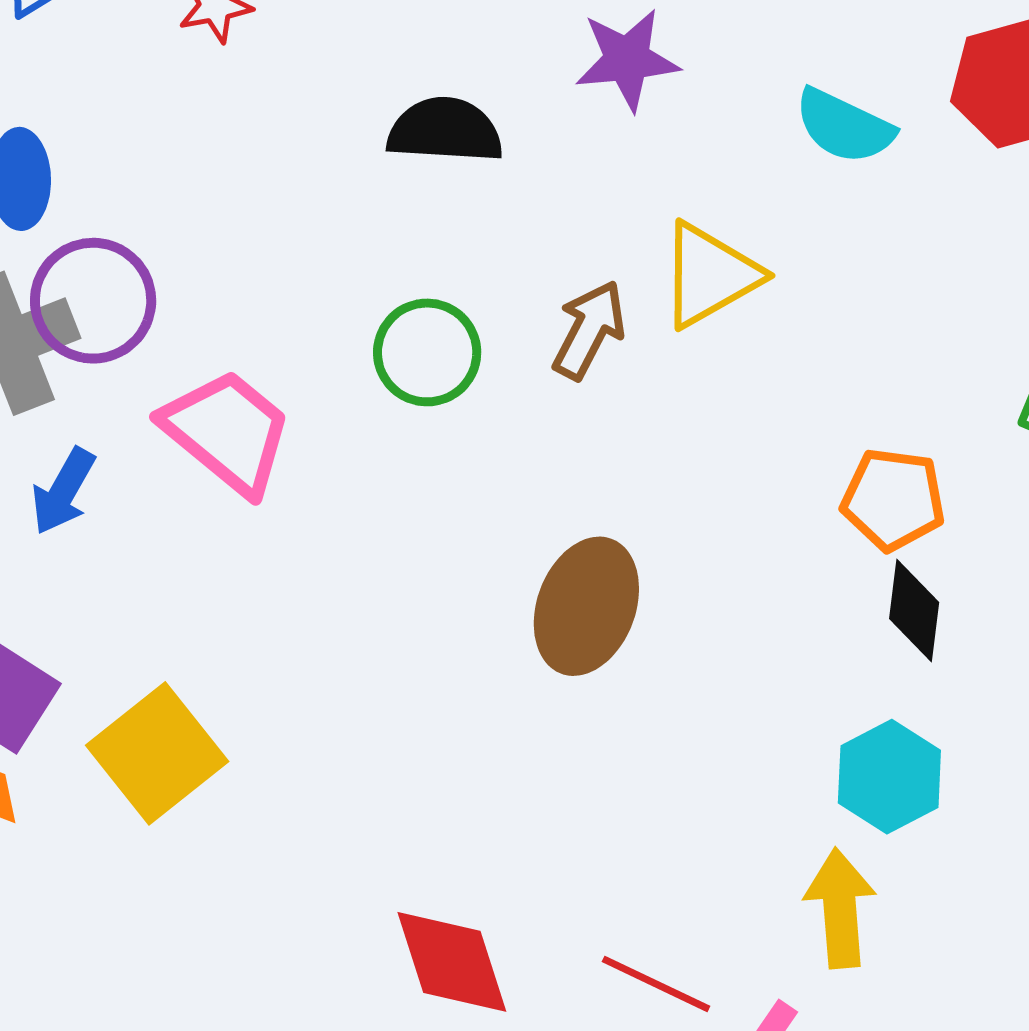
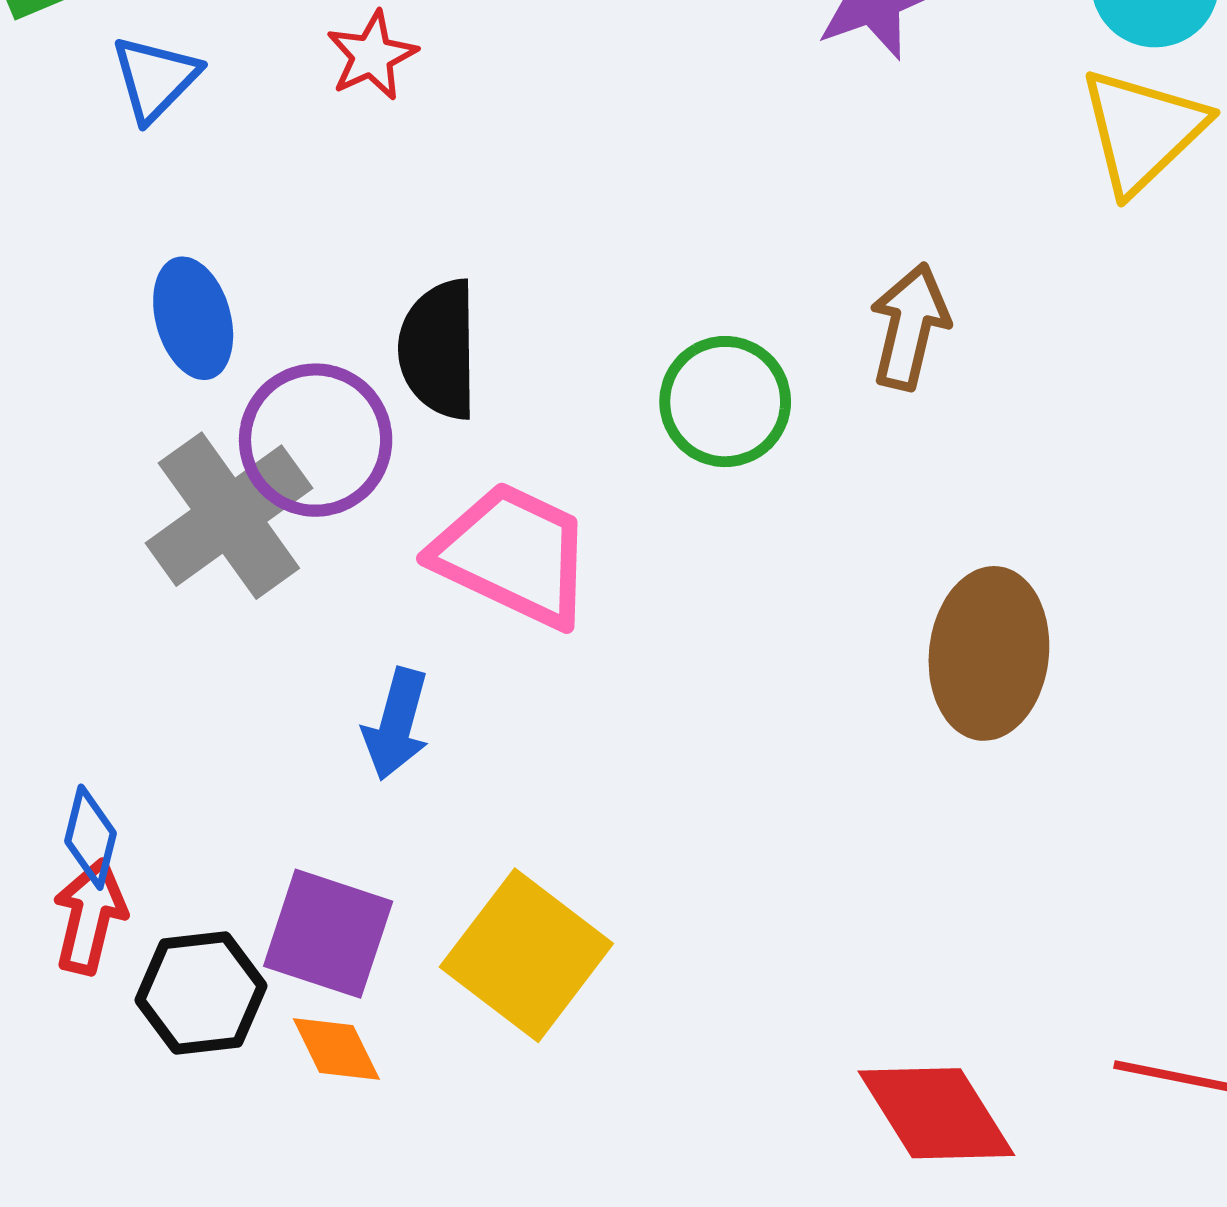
black semicircle: (445, 130) -> (439, 349), moved, turned -80
yellow triangle: (710, 275) -> (1143, 130), moved
blue arrow: (63, 491) -> (396, 724), moved

